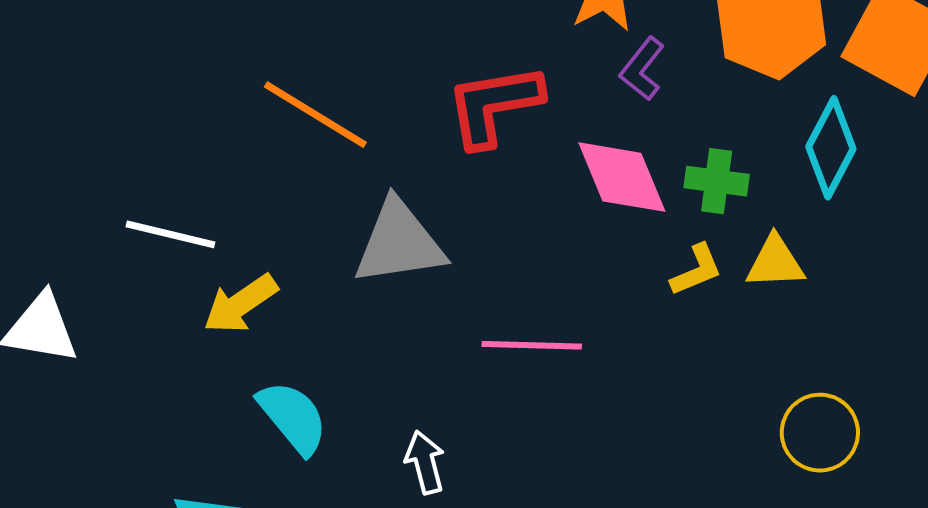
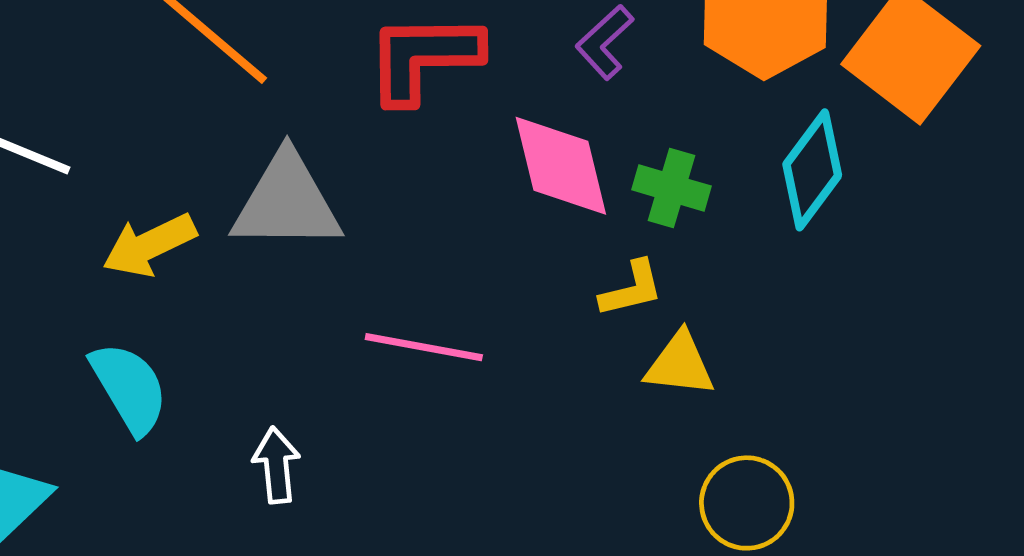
yellow triangle: (775, 262) -> (680, 364), moved
yellow arrow: (240, 304) -> (149, 245), moved

